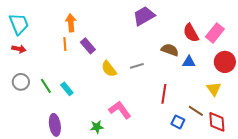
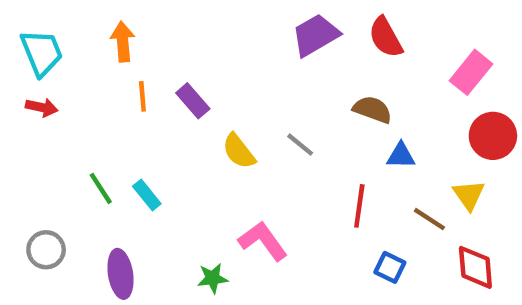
orange arrow: (71, 23) -> (123, 42), moved
red semicircle: (191, 33) -> (386, 37), moved
blue triangle: (189, 62) -> (401, 156), moved
gray line: (137, 66) -> (300, 145), turned 56
gray circle: (21, 82) -> (46, 250), moved
brown line: (196, 111) -> (429, 219), moved

